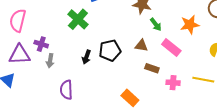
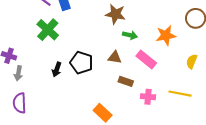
green arrow: (156, 24) -> (130, 35), turned -40
black pentagon: (110, 50) -> (82, 63), turned 30
purple semicircle: (66, 90) -> (20, 103), moved

